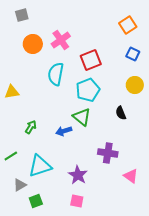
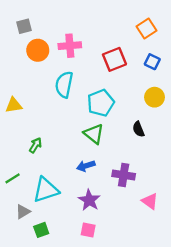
gray square: (22, 15) -> (24, 26), moved
pink cross: (61, 40) -> (70, 46), turned 30
red square: (91, 60) -> (114, 59), moved
blue arrow: (64, 131) -> (86, 166), moved

